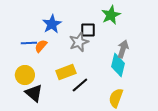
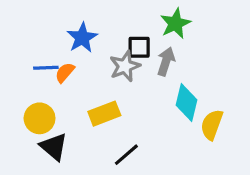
gray arrow: (123, 49) -> (166, 61), moved
black line: (80, 85) -> (126, 155), moved
yellow semicircle: (116, 98) -> (212, 125), moved

